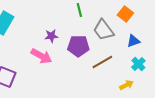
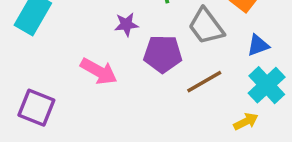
purple star: (51, 36) -> (126, 24), moved
cyan cross: (138, 64) -> (267, 85), size x1.5

